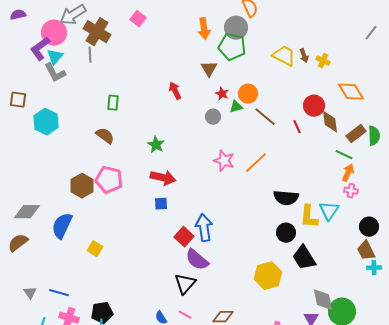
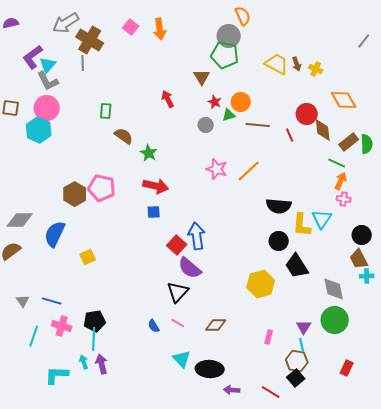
orange arrow: (204, 29) -> (160, 29), moved
pink circle: (54, 33) -> (47, 108), moved
brown line: (265, 117) -> (258, 125), turned -35
brown semicircle: (105, 136) -> (124, 136), moved
yellow square: (95, 249) -> (88, 257), turned 35
gray diamond: (323, 300) -> (334, 289), moved

